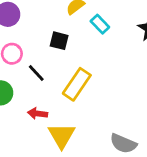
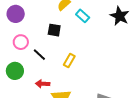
yellow rectangle: (77, 84) -> (69, 61), size x0.6

